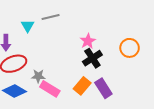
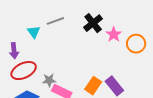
pink star: (88, 41) -> (114, 34), moved
black cross: (92, 58) -> (93, 23), moved

